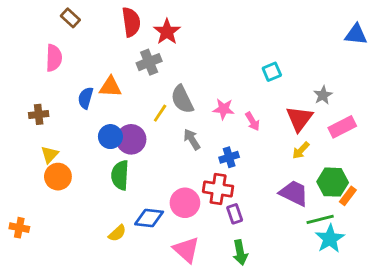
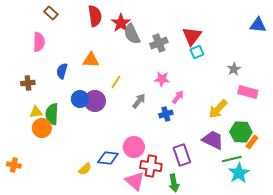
gray cross: (149, 62) -> (159, 43), moved
orange triangle: (110, 87) -> (91, 60), moved
gray semicircle: (182, 99) -> (132, 34), moved
red triangle: (299, 119) -> (192, 36), moved
pink arrow: (253, 121) -> (178, 97), moved, turned -112
pink rectangle: (342, 127) -> (248, 92), turned 42
gray arrow: (192, 139) -> (139, 101), turned 70
yellow arrow: (301, 150) -> (218, 109), size x1.5
yellow triangle: (50, 155) -> (36, 112), turned 40
green semicircle: (120, 175) -> (52, 114), moved
red cross: (218, 189) -> (151, 166), moved
purple rectangle: (235, 214) -> (182, 155), moved, size x1.5

